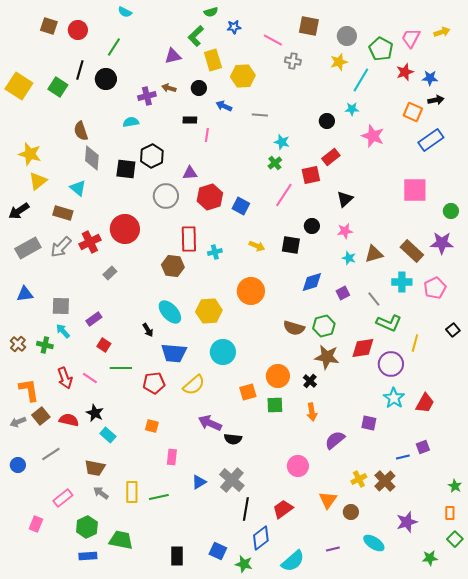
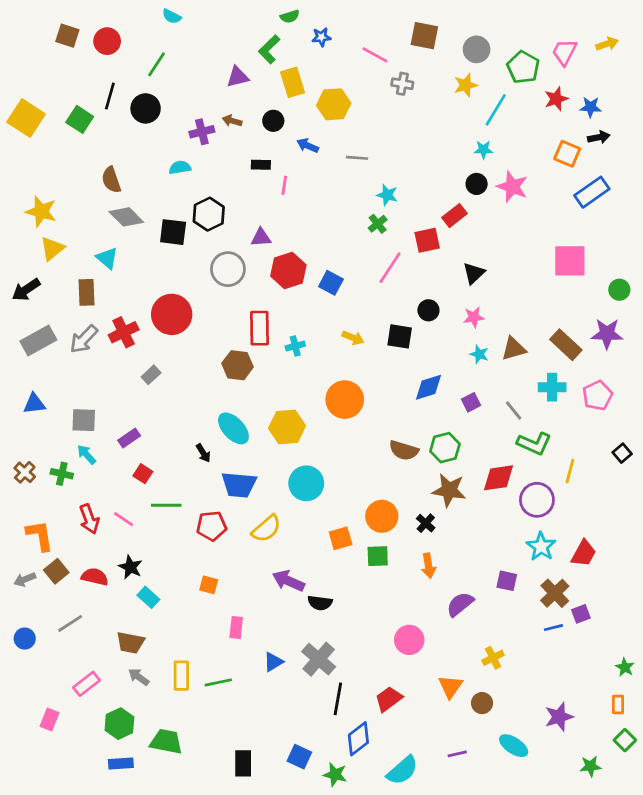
black circle: (327, 121) -> (477, 184), moved
gray diamond: (92, 158) -> (126, 217), turned -50
brown rectangle: (63, 213) -> (87, 292), turned 72
brown cross: (385, 481) -> (555, 593), moved

